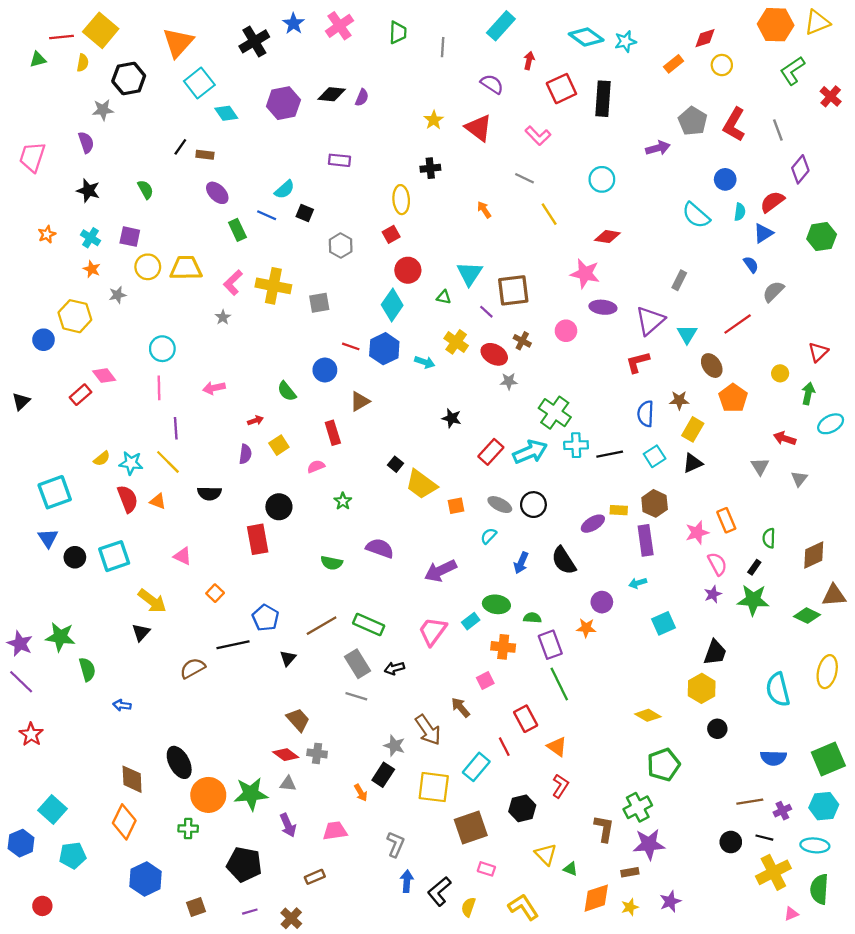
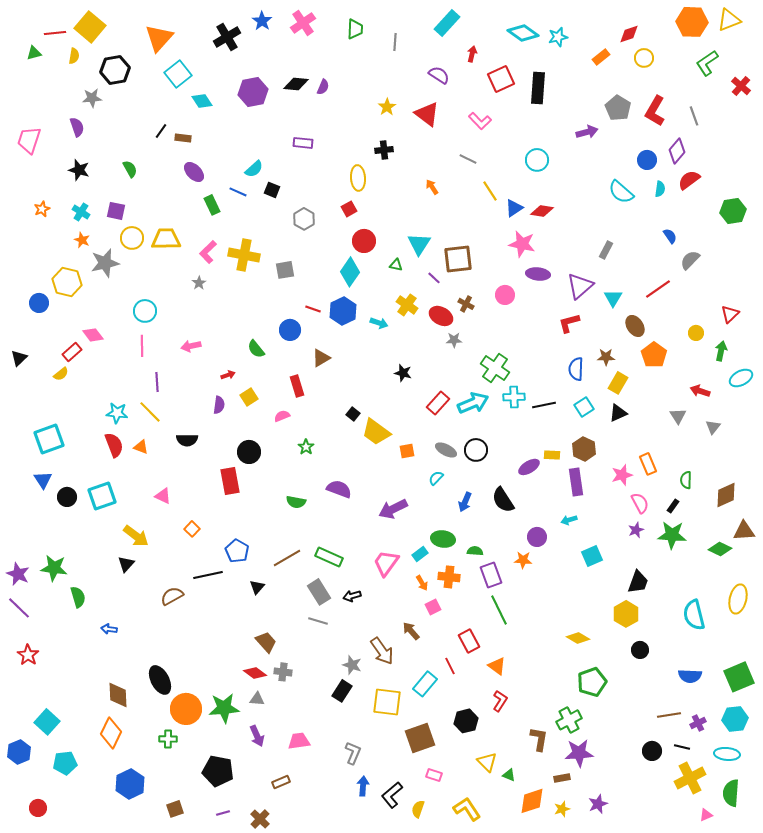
purple diamond: (800, 169) -> (677, 151), moved
blue triangle: (763, 233) -> (514, 208), moved
gray star: (117, 295) -> (105, 263), size x1.8
yellow semicircle: (102, 459) -> (61, 374), moved
orange arrow: (361, 793) -> (422, 583), moved

